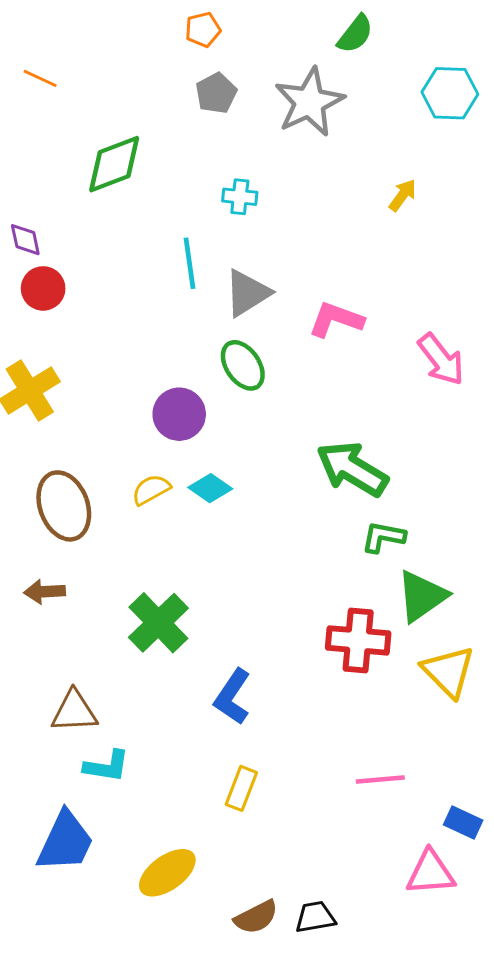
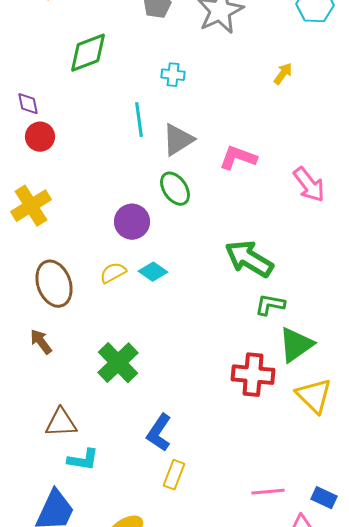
brown arrow: (45, 592) -> (41, 342), turned 56
blue L-shape: (232, 697) -> (159, 433), moved
pink line: (380, 780) -> (268, 492), moved

